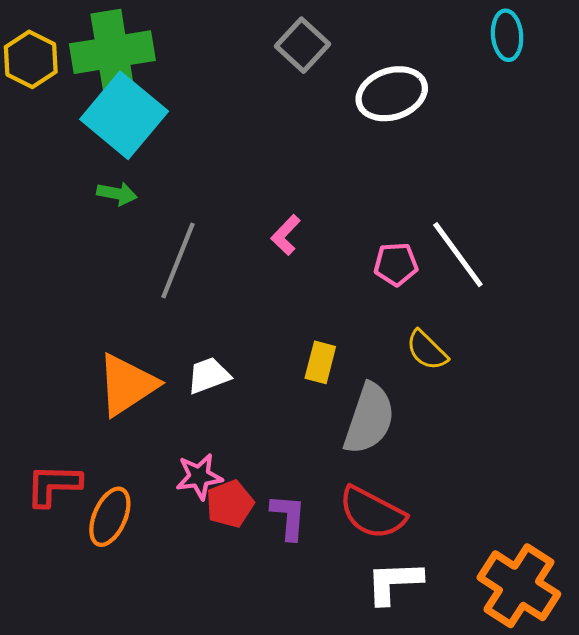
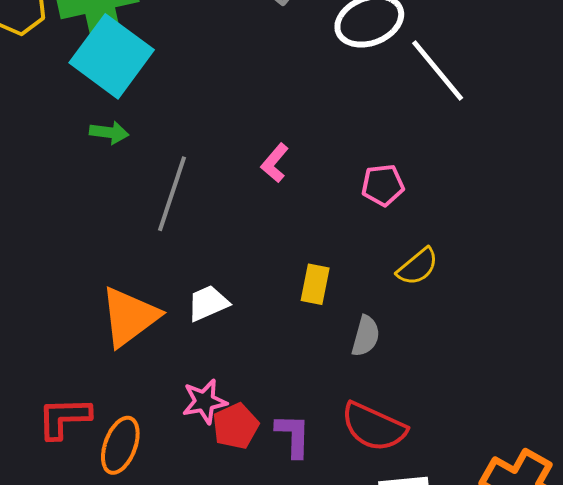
white line: (458, 255) -> (438, 70), moved
yellow semicircle: (427, 350) -> (418, 267), turned -81
gray semicircle: (369, 419) -> (366, 336), size x0.6

